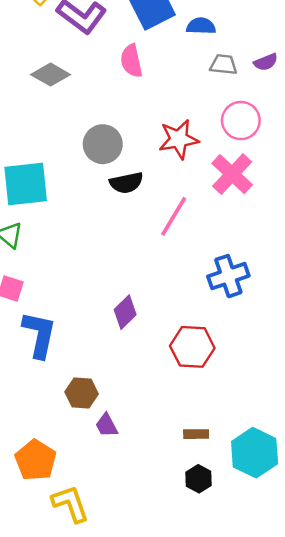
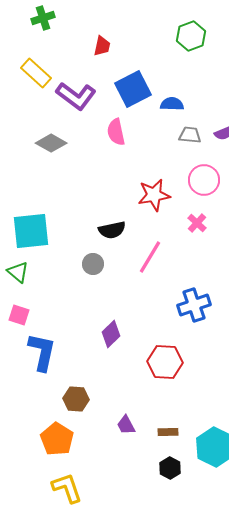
gray circle: (103, 144) -> (93, 264), moved, size x0.7
pink cross: (232, 174) -> (197, 223), size x0.6
purple trapezoid: (106, 425) -> (126, 425), moved
orange pentagon: (36, 460) -> (57, 439), moved

